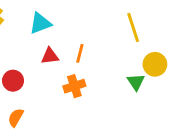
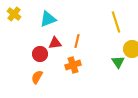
red circle: (13, 81) -> (40, 54), moved
orange semicircle: (16, 117) -> (37, 77), moved

